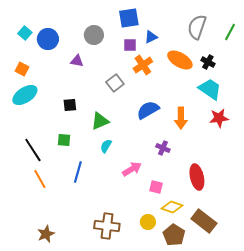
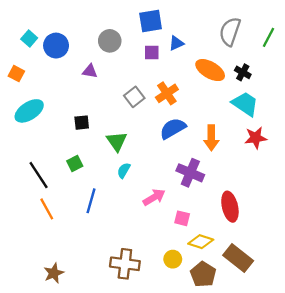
orange cross: (143, 65) -> (167, 93), moved
orange square: (22, 69) -> (16, 74), moved
green triangle: (100, 121) -> (117, 141), turned -42
green square: (64, 140) -> (75, 163), turned -32
purple cross: (163, 148) -> (190, 173), size x1.6

